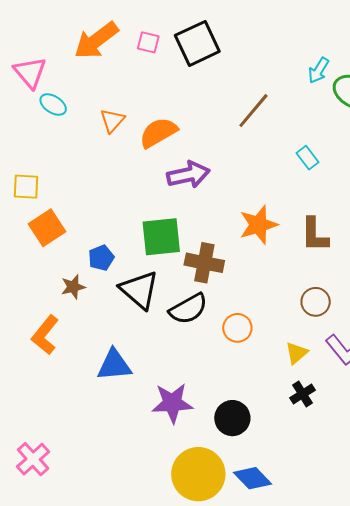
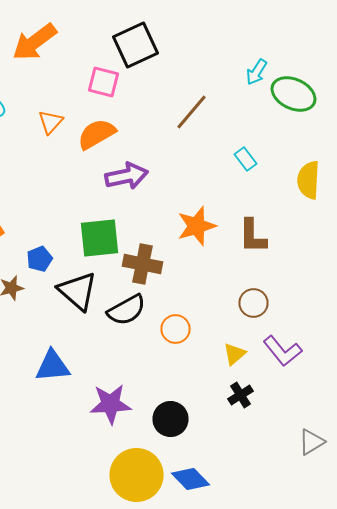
pink square: (148, 42) -> (104, 82), moved, size x1.4

